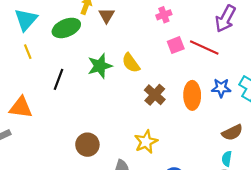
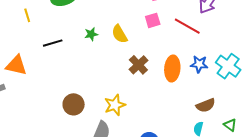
pink square: (176, 45) -> (153, 20), moved
green star: (100, 66) -> (91, 34), size x0.6
black line: (58, 79) -> (53, 43), turned 48
yellow star: (146, 142) -> (115, 105), moved

